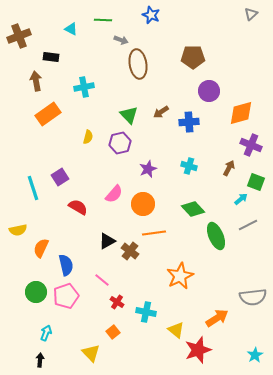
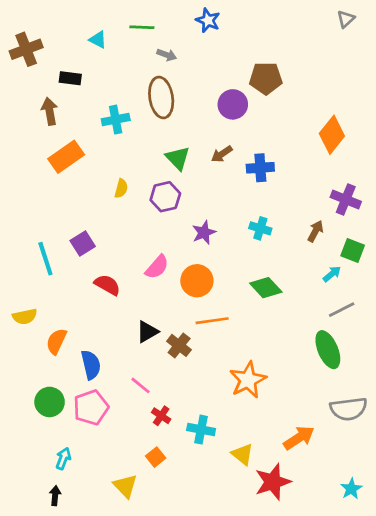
brown ellipse: (138, 64) -> (161, 98), moved
purple circle: (209, 91) -> (233, 104), moved
orange diamond: (241, 113) -> (332, 135), moved, turned -36
green ellipse: (216, 236) -> (328, 350), moved

